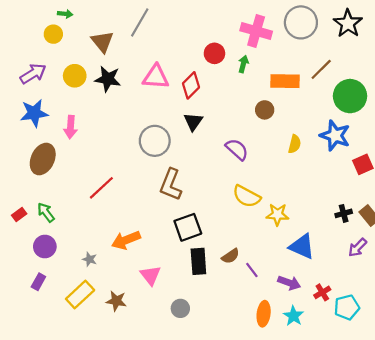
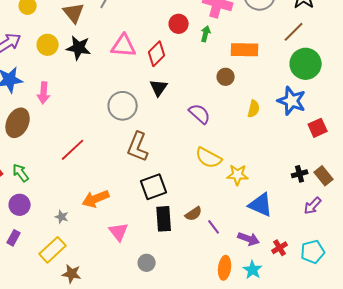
brown line: (321, 69) -> (294, 32), moved
brown star: (116, 301) -> (72, 274), moved
cyan pentagon: (347, 307) -> (313, 252), moved

